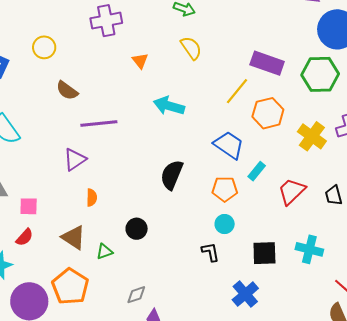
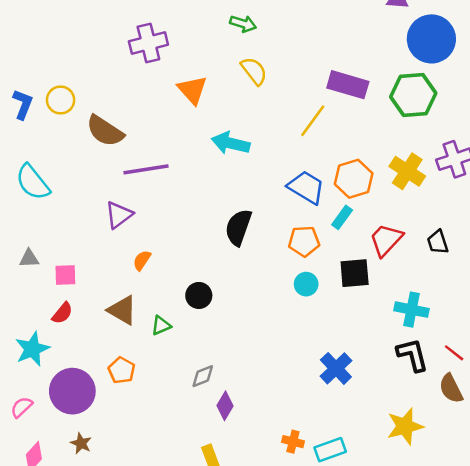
yellow circle: (44, 47) -> (61, 100), moved
orange triangle: (140, 61) -> (192, 90), size x1.5
brown semicircle: (67, 90) -> (105, 131), size x1.4
orange hexagon: (268, 113) -> (354, 179), moved
orange semicircle: (92, 198) -> (142, 260), turned -144
black L-shape: (210, 252) -> (413, 355), moved, size x1.4
black square: (264, 253) -> (355, 273), moved
orange pentagon: (70, 286) -> (122, 370), size x0.6

